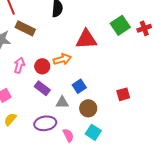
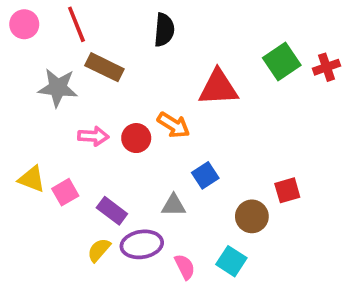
orange arrow: (62, 59) -> (174, 125), turned 48
pink arrow: (19, 65) -> (93, 136), turned 77
purple rectangle: (42, 88) -> (112, 211), moved
brown circle: (88, 108) -> (252, 216), moved
yellow semicircle: (10, 119) -> (99, 250), moved

